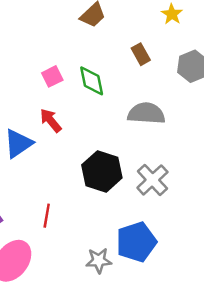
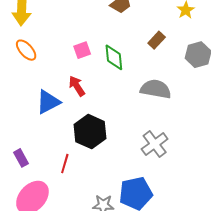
brown rectangle: (141, 54) -> (157, 40), turned 66
black hexagon: (102, 171) -> (90, 132), moved

